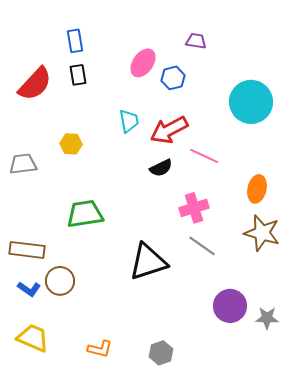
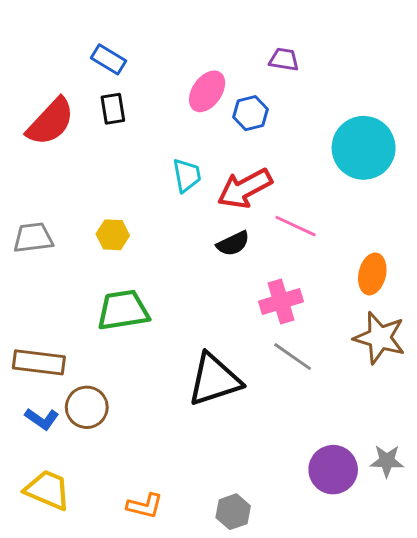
blue rectangle: (75, 41) -> (108, 59), turned -50
yellow hexagon: (71, 144) -> (113, 235), moved
purple circle: (230, 306) -> (333, 470), moved

